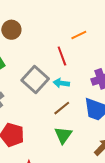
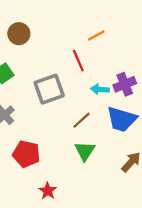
gray square: (35, 79) -> (49, 89), turned 32
cyan arrow: (61, 83) -> (100, 89), moved

